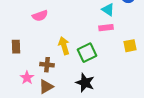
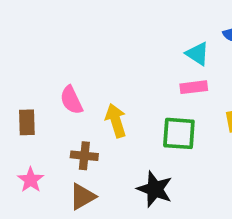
pink semicircle: (40, 16) -> (71, 100), moved, turned 84
green square: (87, 53) -> (179, 133), moved, turned 30
pink star: (27, 78) -> (31, 180), moved

